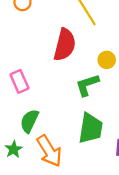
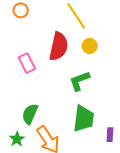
yellow circle: (107, 60) -> (90, 46), moved
pink rectangle: (19, 81) -> (27, 63), moved

